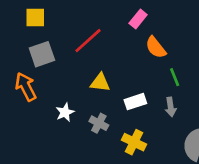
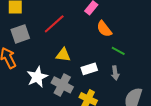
green line: (175, 77) -> (118, 51), turned -40
white star: (65, 112) -> (37, 77), size x1.5
gray cross: (99, 123) -> (62, 85), size x1.5

